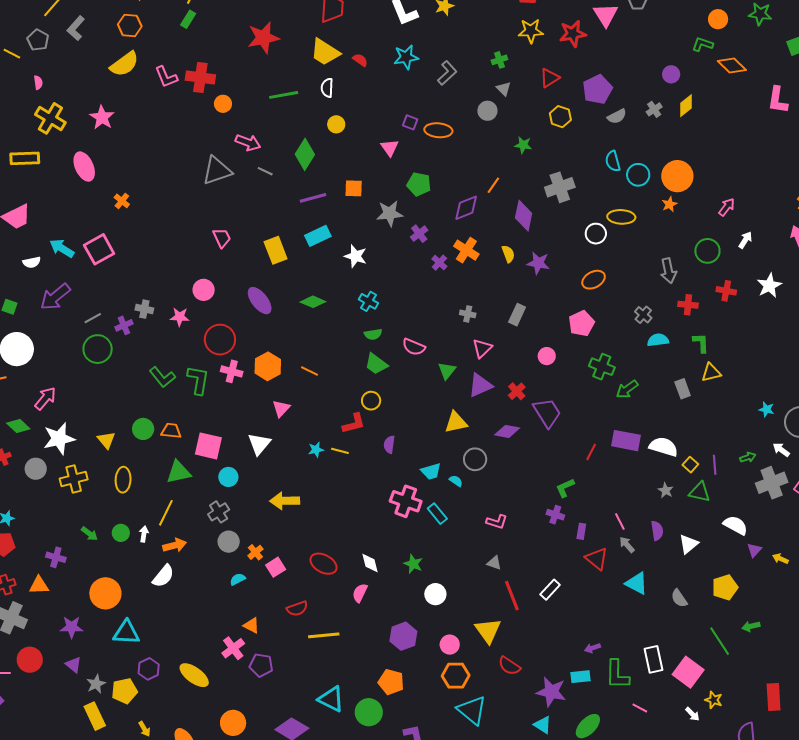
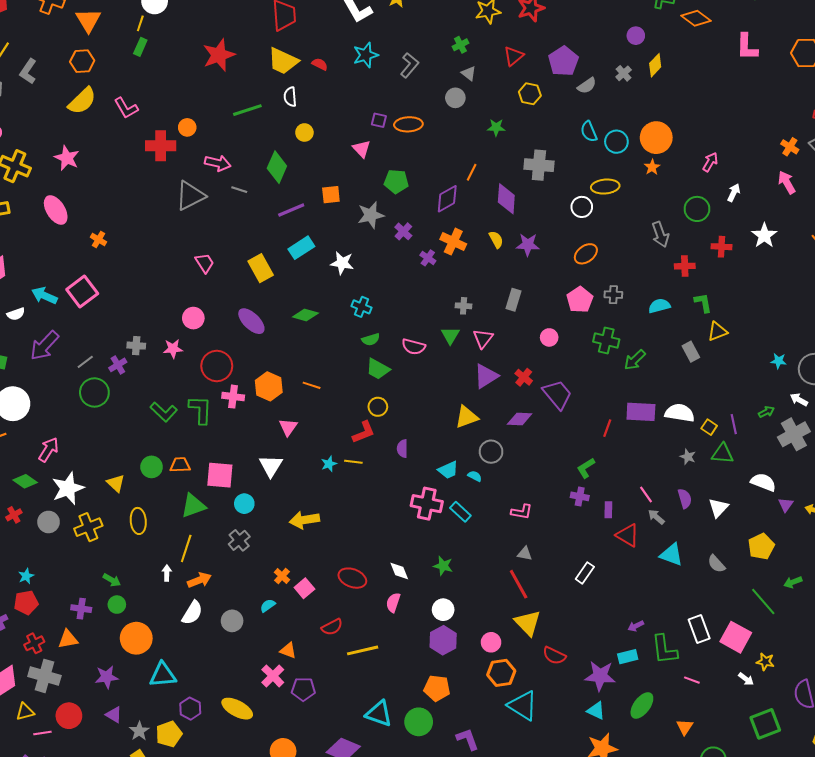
red cross: (200, 77) -> (161, 146), moved
gray cross: (560, 187) -> (539, 165), turned 32
gray cross: (643, 315) -> (613, 295), moved, turned -30
green triangle: (447, 371) -> (450, 335), moved
green circle: (121, 533) -> (117, 605), moved
gray circle: (229, 542) -> (232, 621), moved
white circle: (435, 594) -> (443, 610), moved
red line: (512, 596) -> (519, 584), moved

